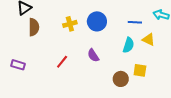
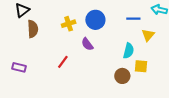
yellow triangle: (149, 40) -> (148, 35), turned 48
cyan semicircle: (128, 45) -> (129, 51), moved
purple semicircle: (93, 55) -> (87, 44), moved

